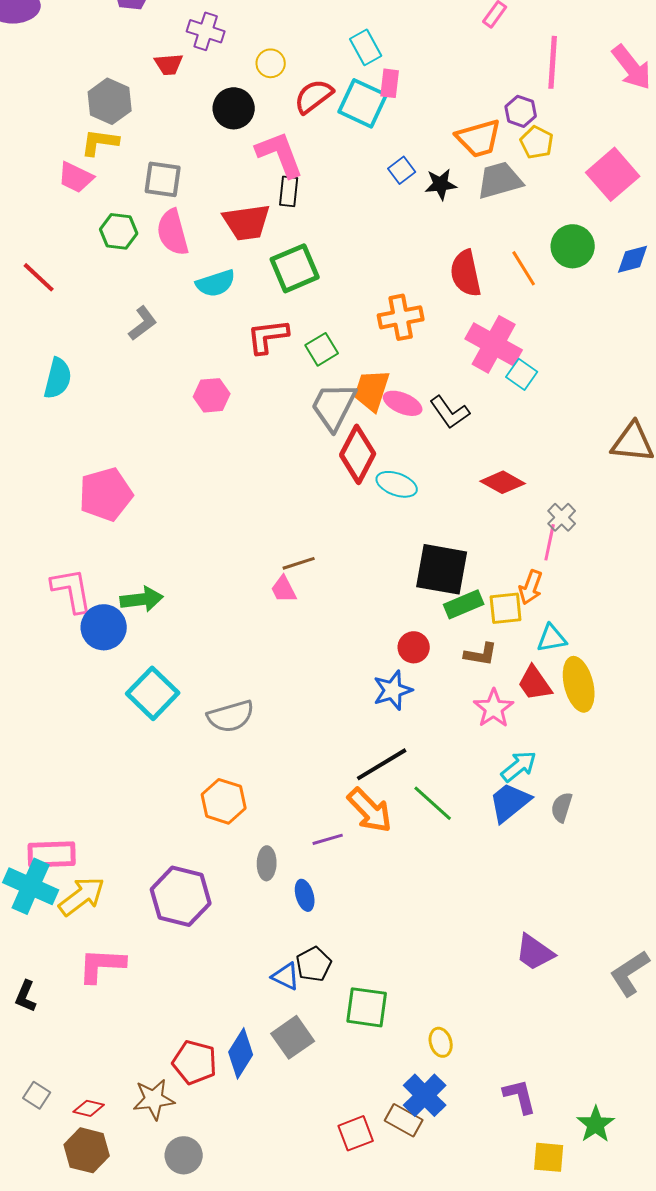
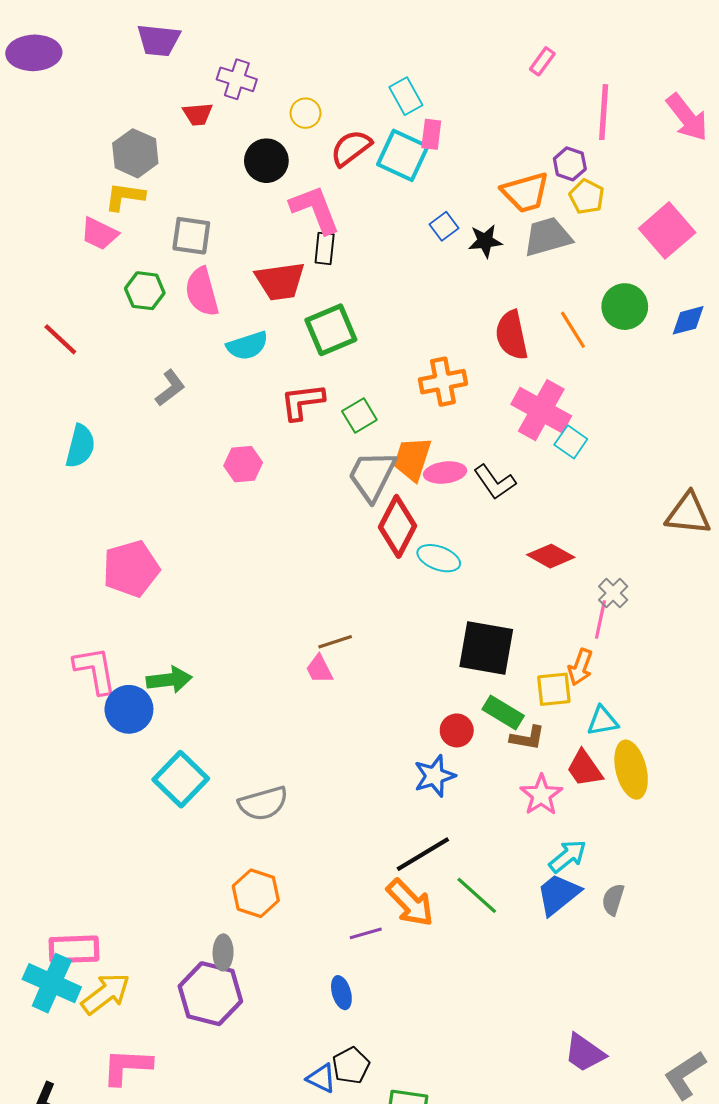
pink ellipse: (403, 403) -> (445, 473), turned -30
green rectangle: (464, 604) -> (503, 712), moved, turned 54
gray ellipse: (267, 863) -> (223, 952), moved

